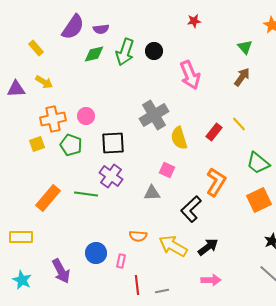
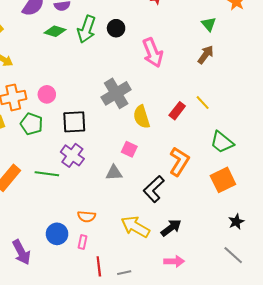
green diamond: (94, 54) -> (55, 31), turned 30
orange semicircle: (138, 236) -> (87, 217), moved

